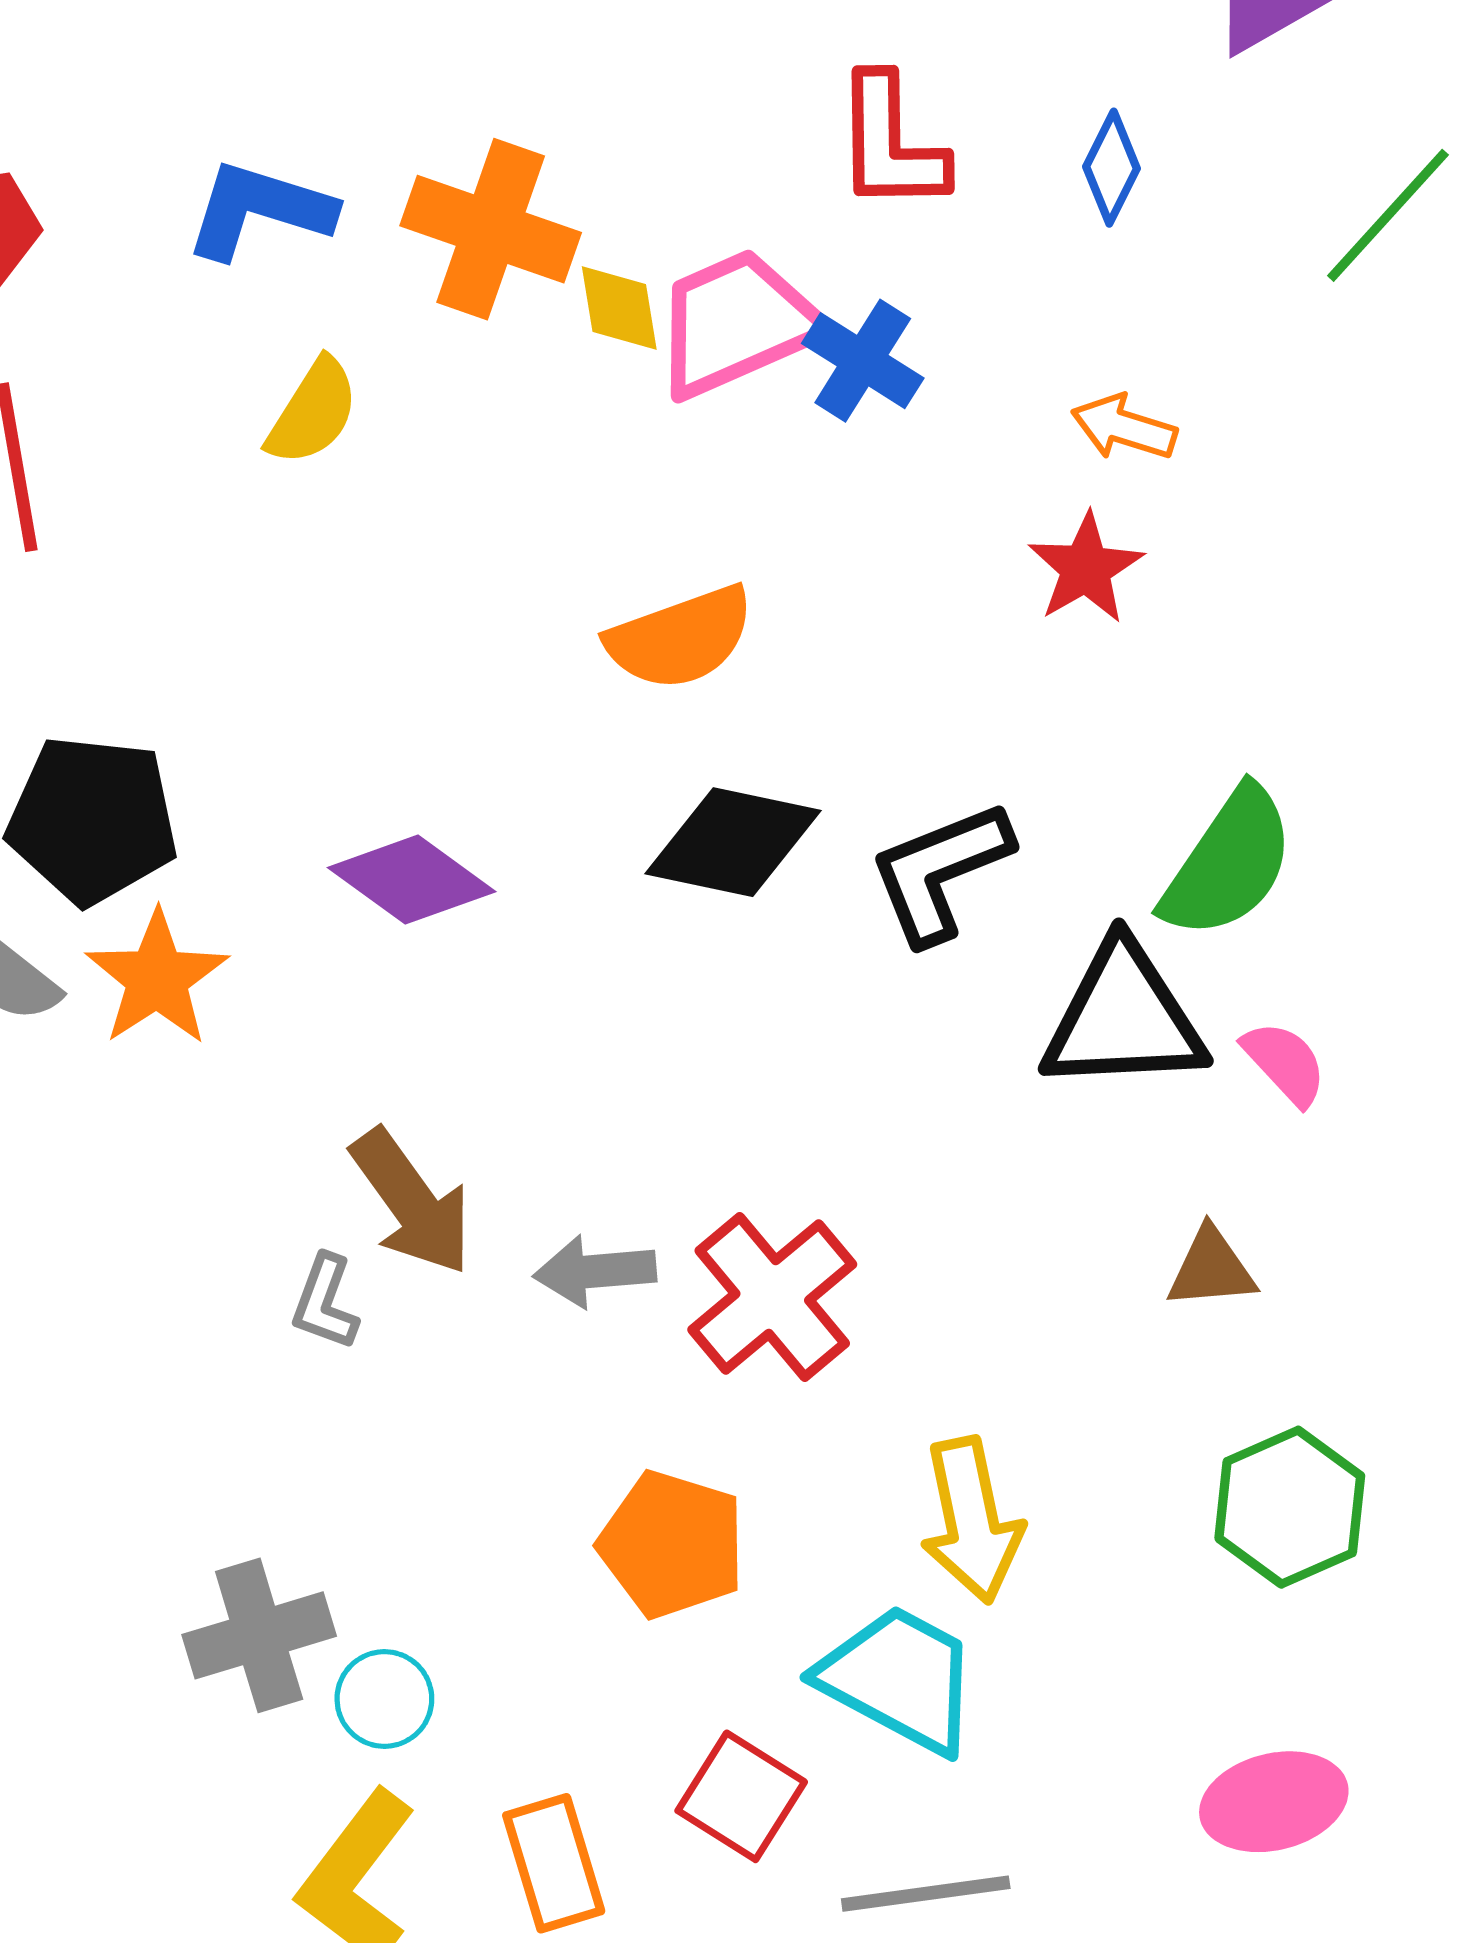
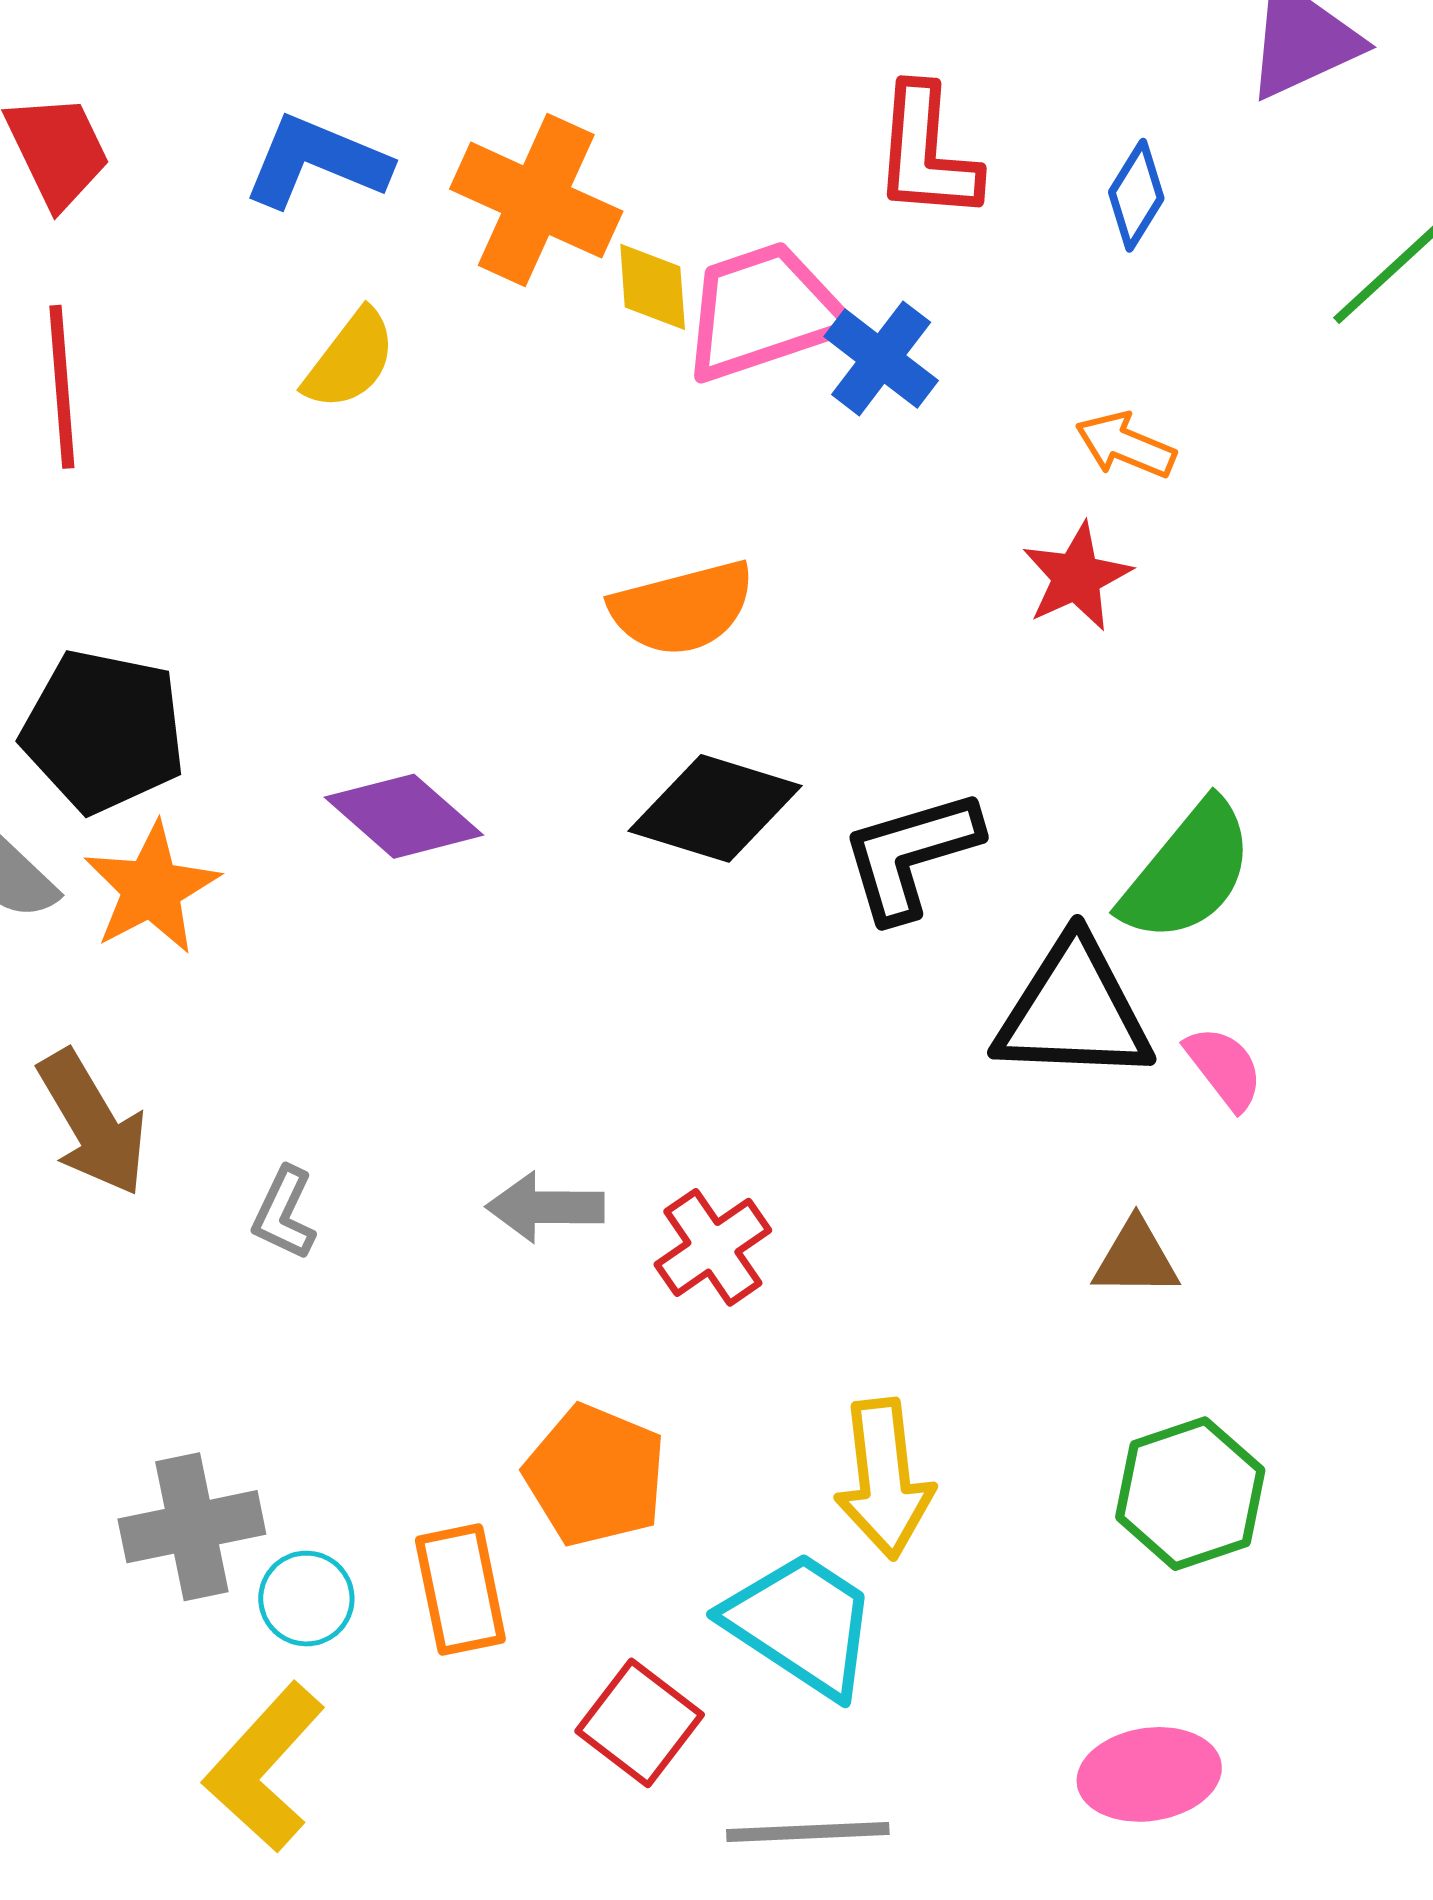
brown arrow: (412, 1202) -> (93, 1123), moved
red cross: (772, 1297) -> (713, 1247), size x0.7
orange rectangle: (554, 1863) -> (460, 1590), moved

